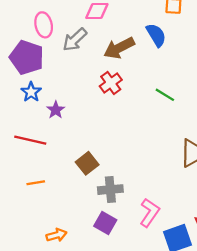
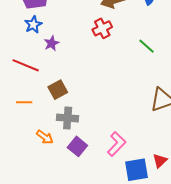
brown square: (87, 163) -> (58, 90), moved
gray cross: (110, 190) -> (68, 118), moved
orange arrow: (56, 235) -> (45, 137), moved, turned 42

